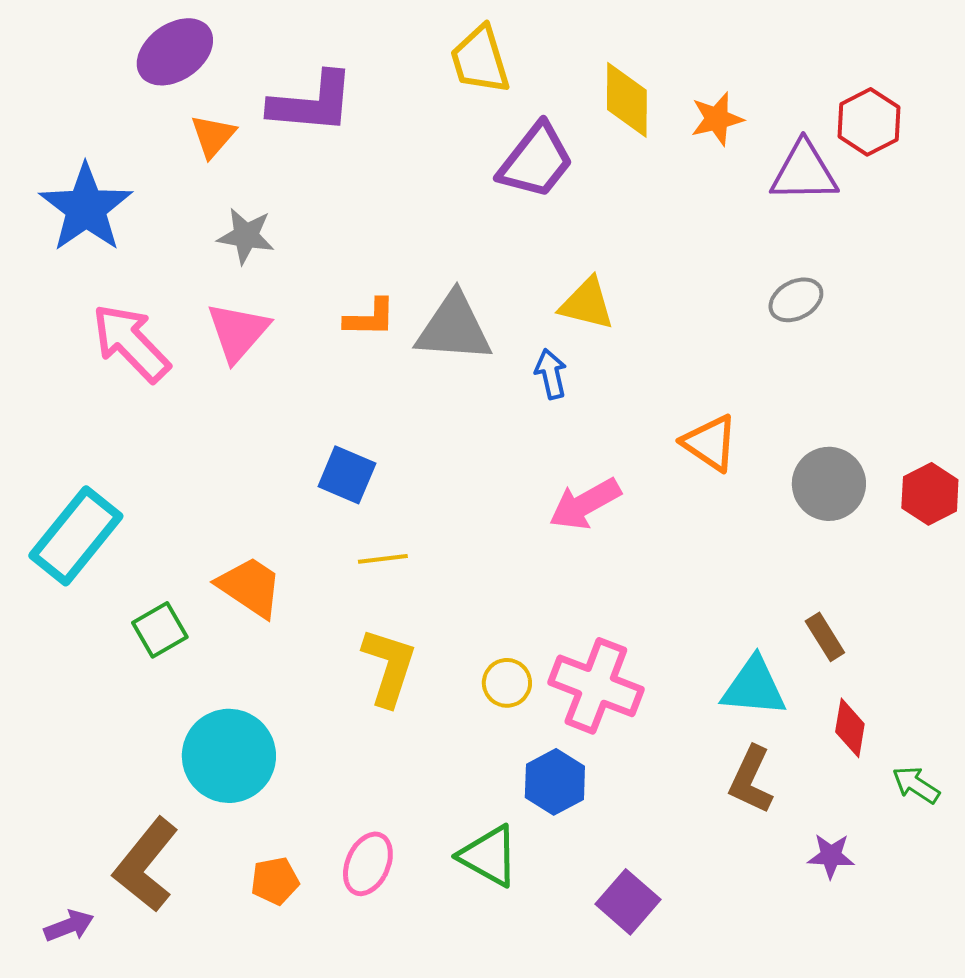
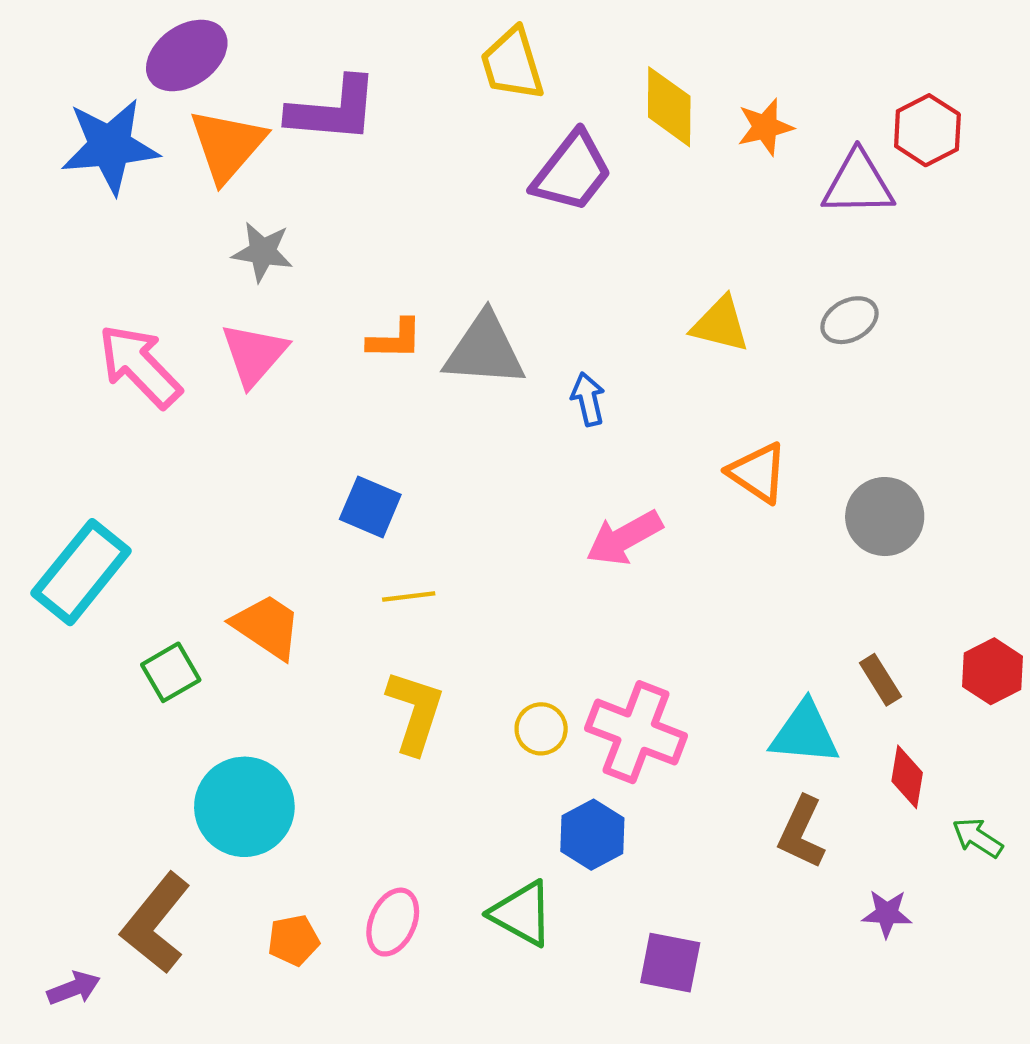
orange triangle: (213, 136) -> (227, 145), size x1.6
blue star: (86, 208) -> (110, 146), moved, turned 30
yellow triangle: (587, 304) -> (720, 324), moved
red hexagon: (930, 494) -> (992, 671), moved
purple square: (628, 902) -> (670, 963), turned -30

